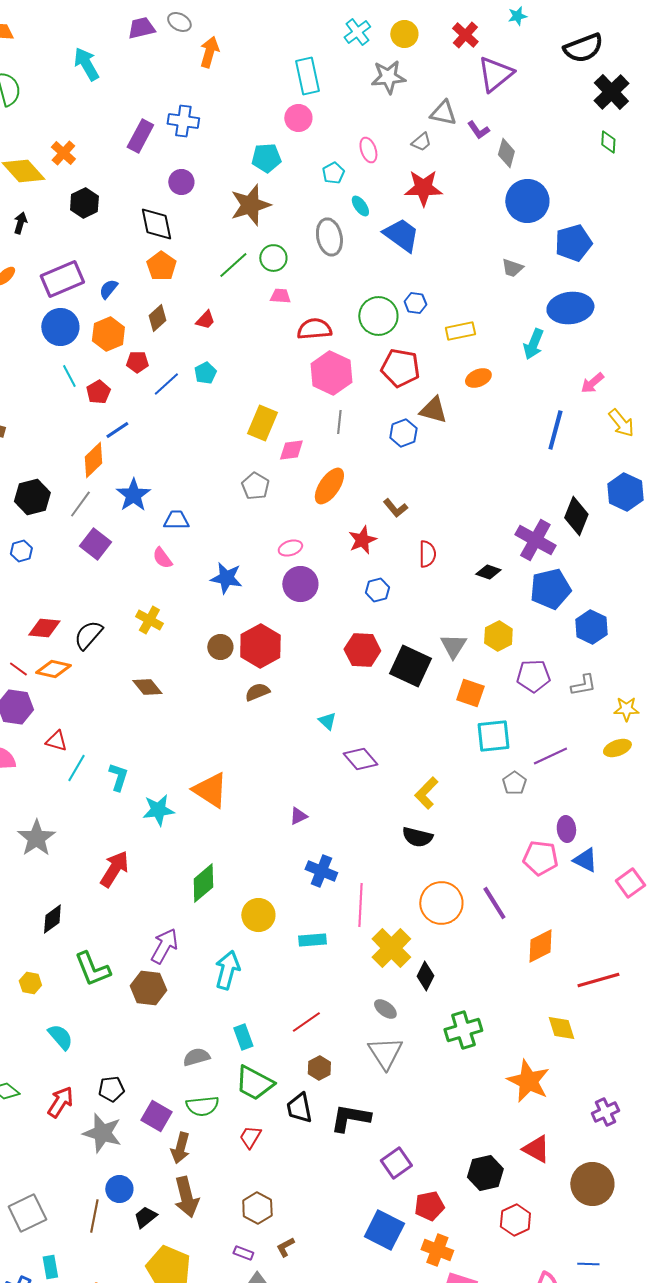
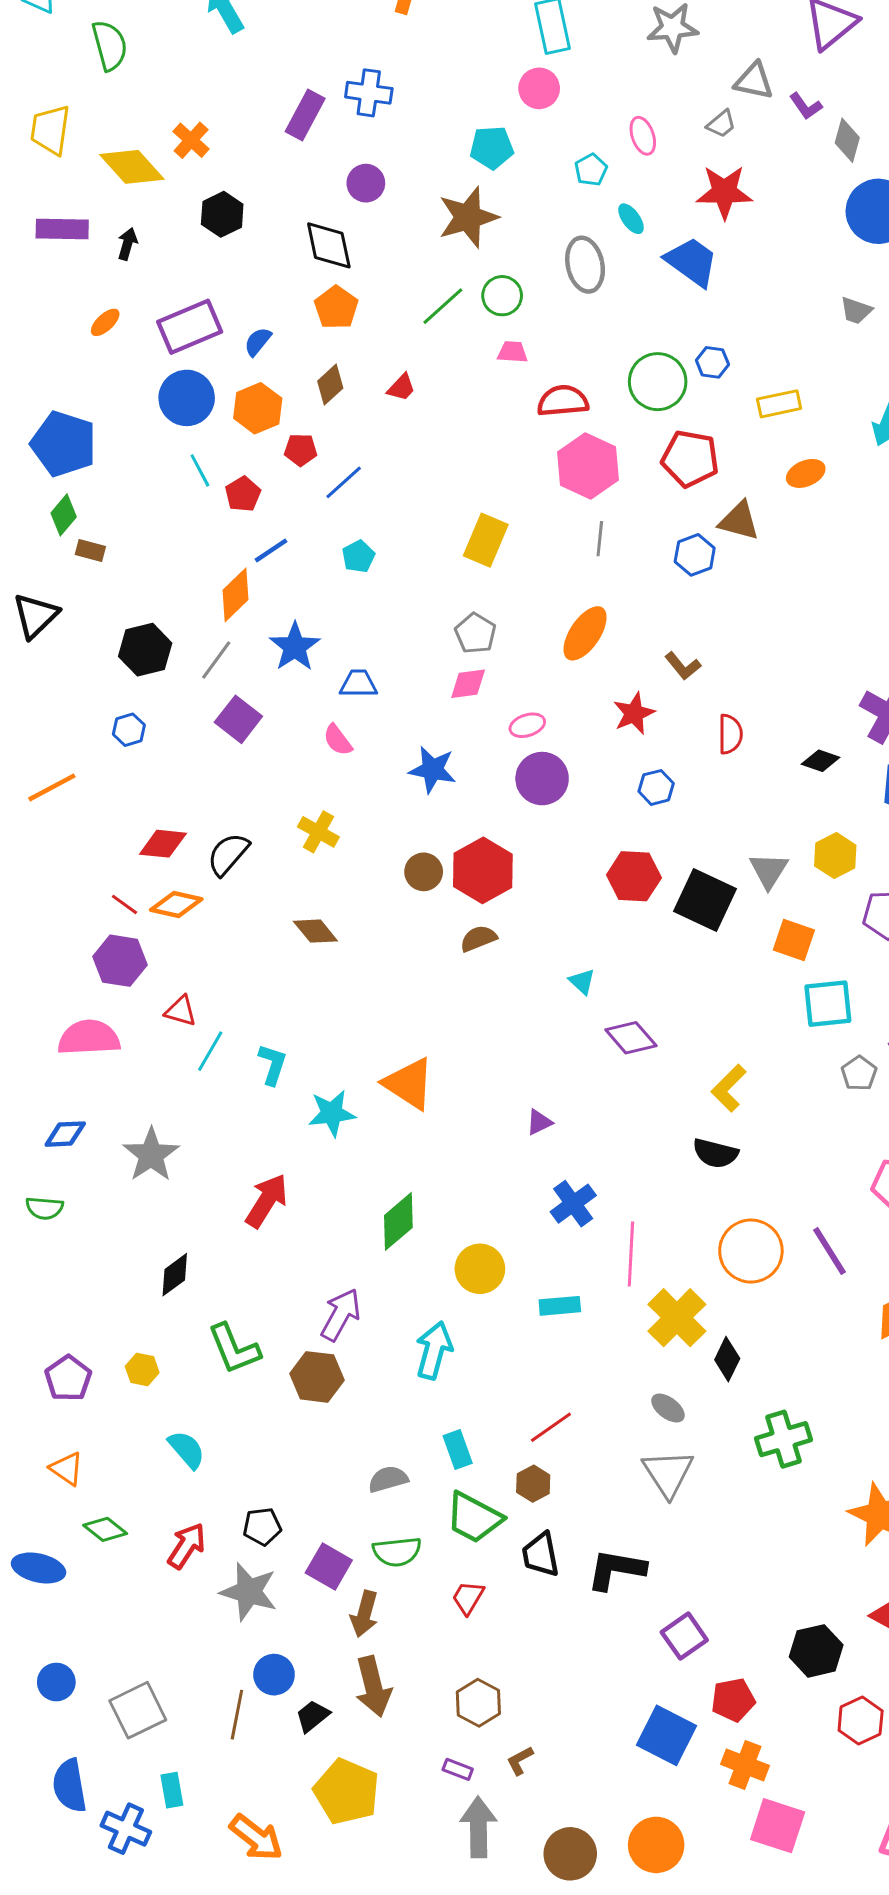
cyan pentagon: (205, 373) -> (358, 556), moved
pink diamond: (291, 450) -> (468, 684), moved
blue cross: (321, 871) -> (573, 1204), turned 32
brown hexagon: (319, 1068) -> (533, 1484), moved

